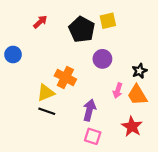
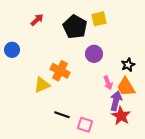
pink arrow: (118, 91) -> (108, 83), turned -40
purple arrow: (89, 110) -> (116, 101), moved
black line: (47, 111) -> (62, 115), moved

